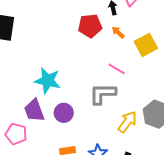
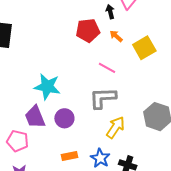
pink line: (117, 69) -> (107, 68), moved
yellow arrow: (127, 122) -> (116, 127), moved

